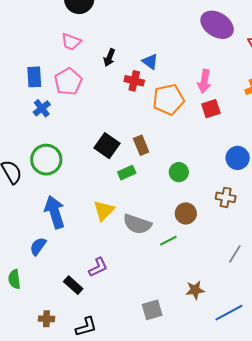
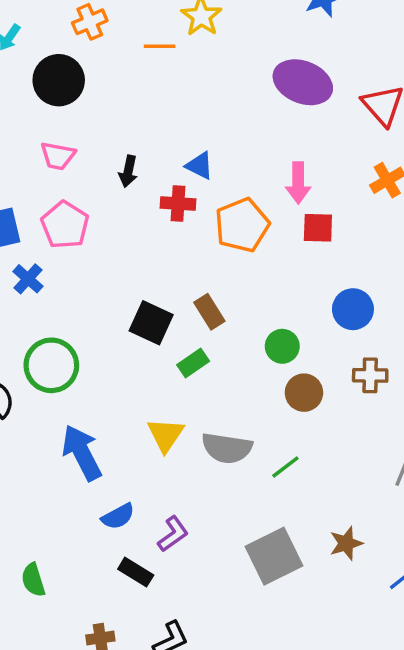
red square: (211, 109) -> (318, 228), turned 30
blue circle: (238, 158) -> (353, 309), moved
brown circle: (186, 213) -> (304, 393), moved
blue semicircle: (38, 246) -> (118, 516), moved, turned -144
gray square: (152, 310) -> (274, 556), moved, size x1.5

